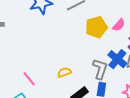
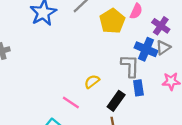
pink line: (29, 79) -> (71, 103), moved

